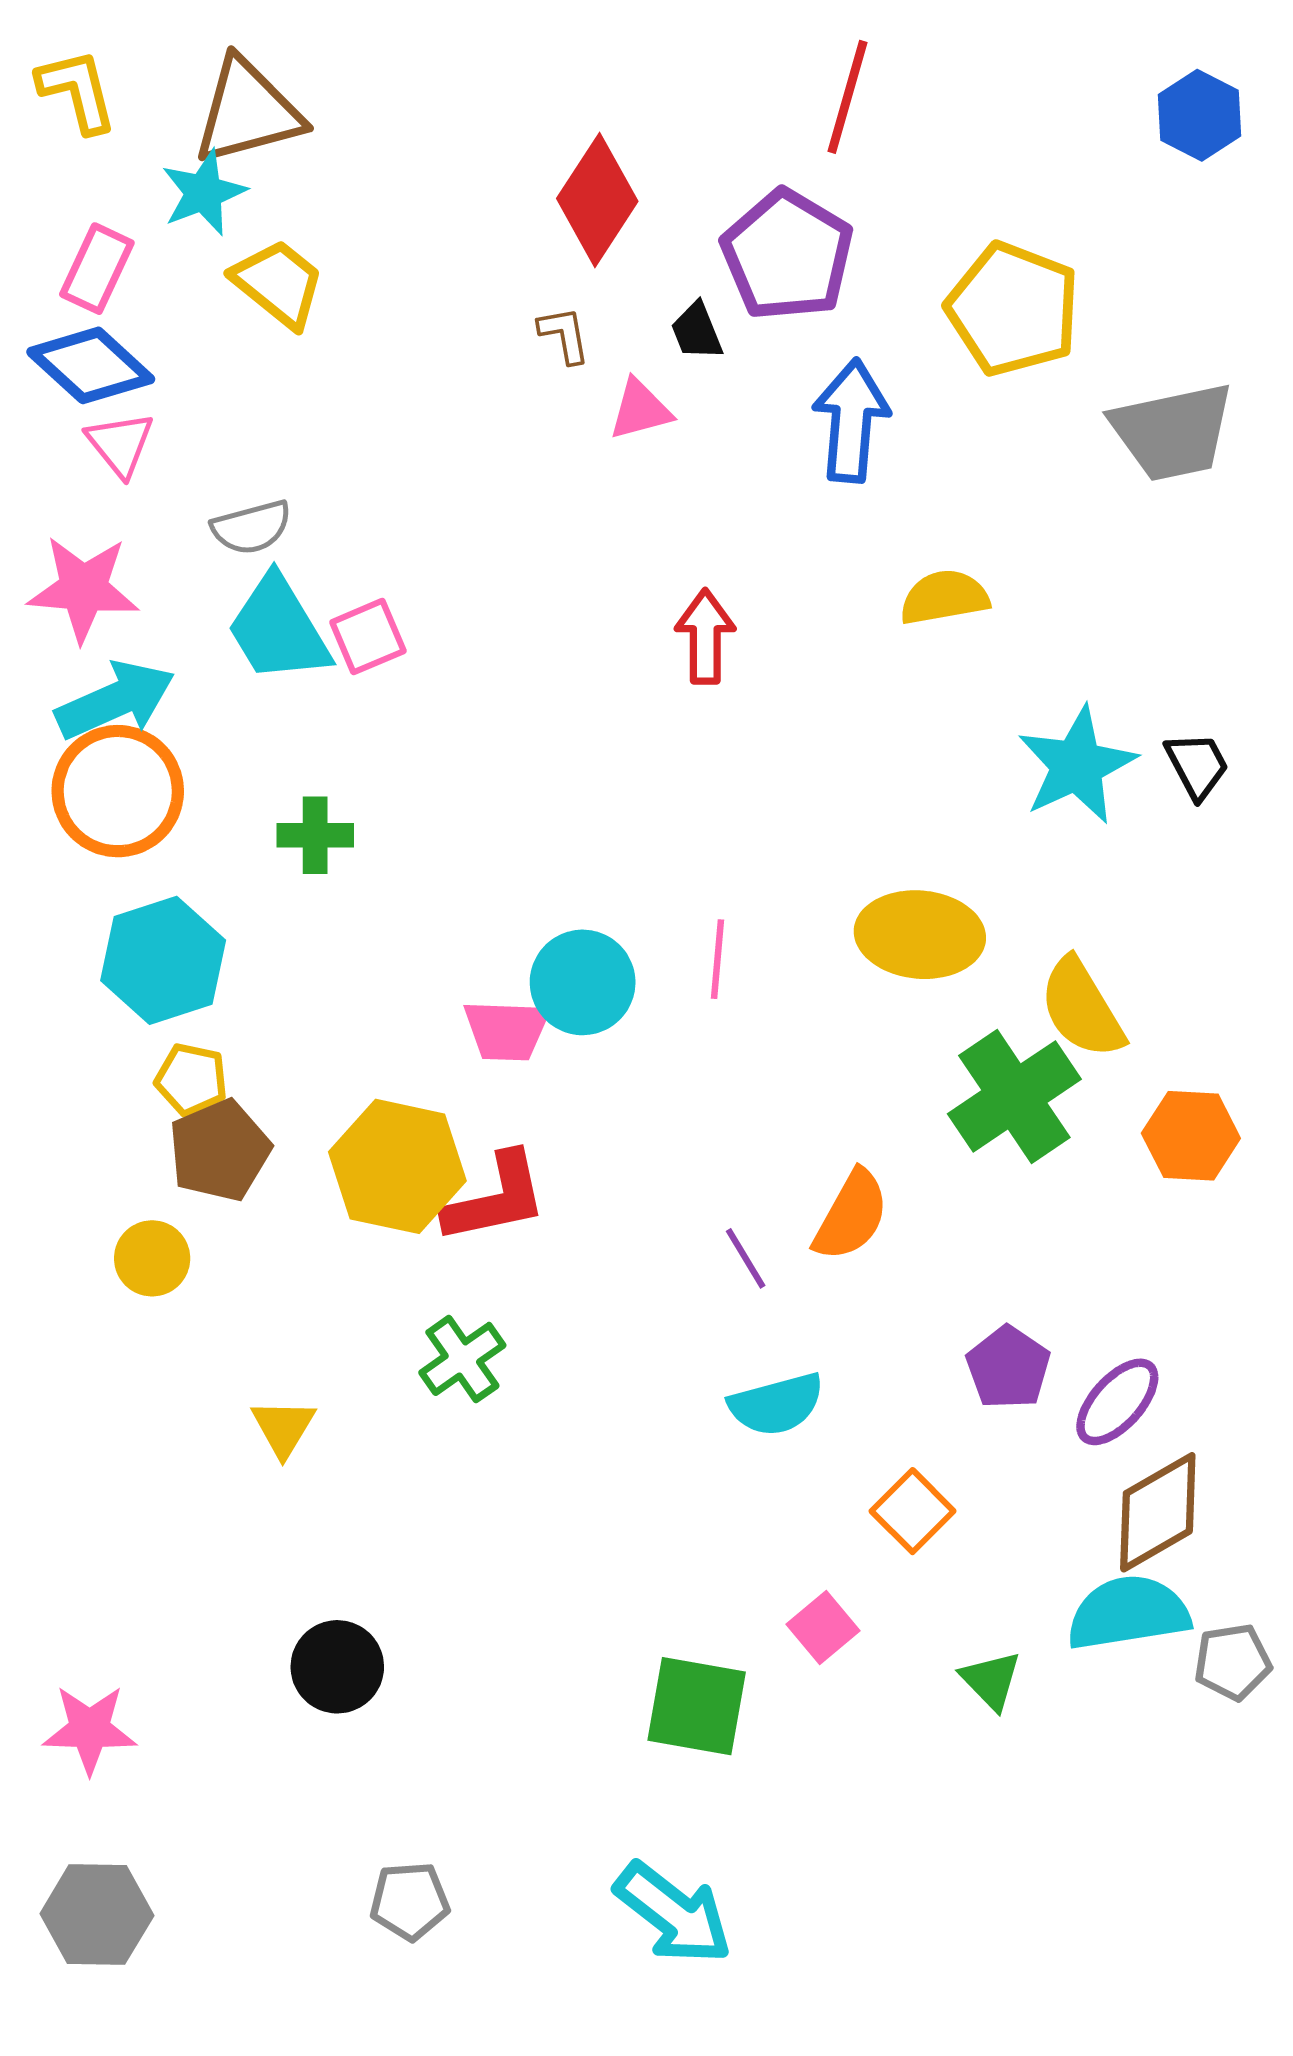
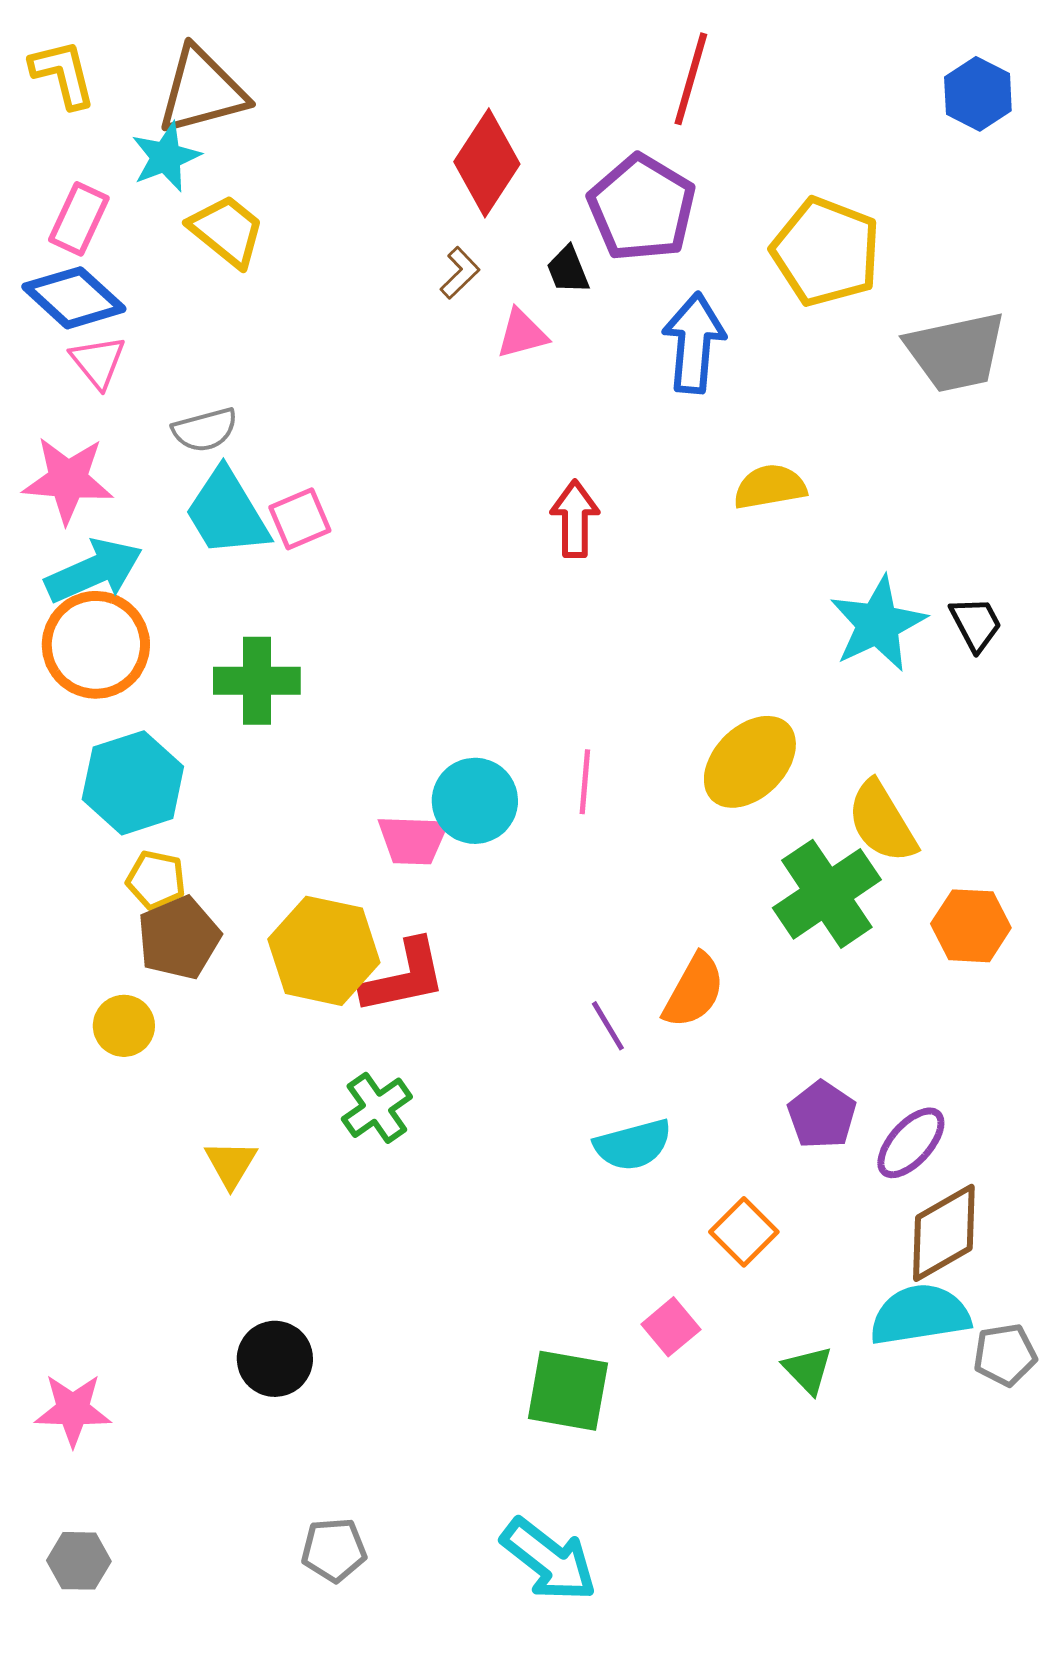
brown L-shape: (564, 335) -> (460, 273), turned 56
green cross: (315, 835) -> (257, 681), size x1.4
yellow ellipse: (920, 935) -> (750, 762), turned -50
gray hexagon: (97, 1915) -> (79, 1561), size x0.7

